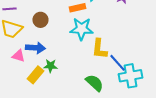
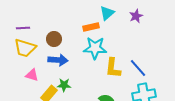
blue arrow: (35, 48) -> (58, 60), moved
blue line: (117, 63) -> (138, 68), moved

